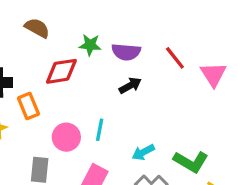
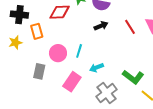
red line: (175, 58) -> (130, 27), moved
cyan arrow: (143, 152) -> (96, 68), moved

